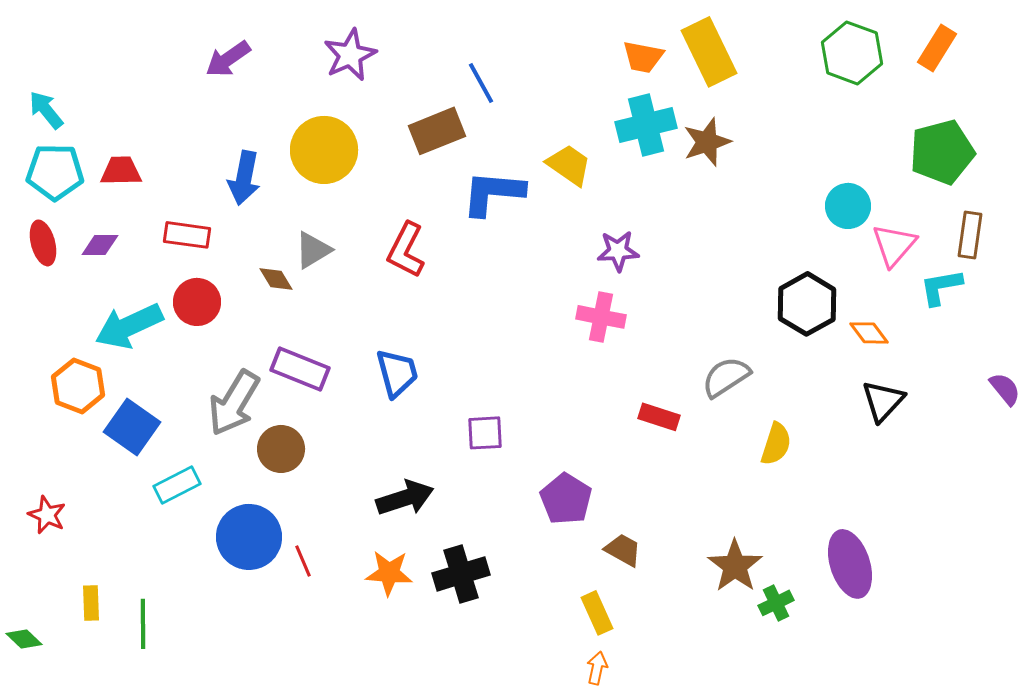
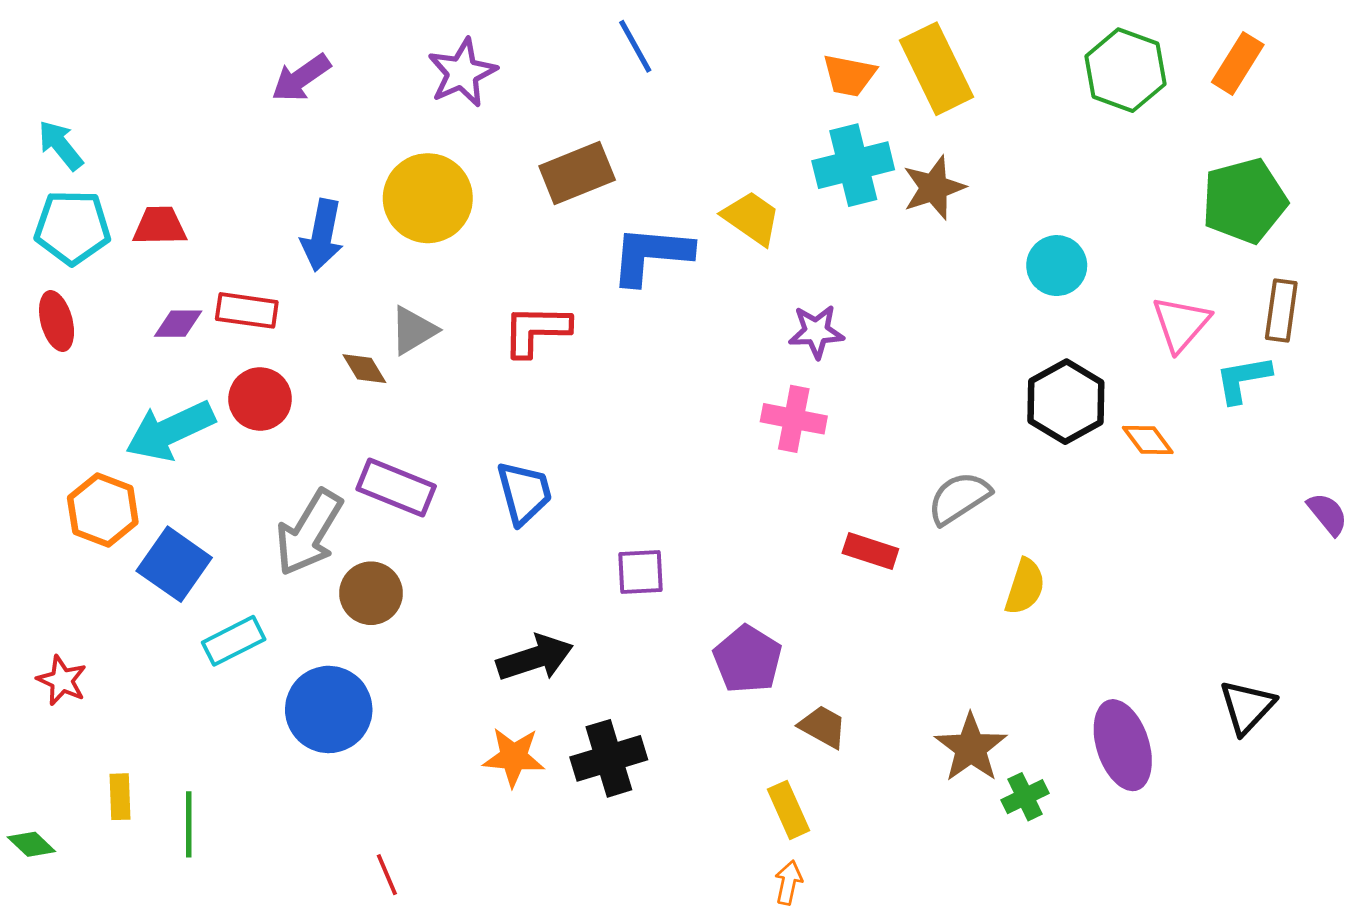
blue line: (481, 83) -> (635, 46), moved
cyan circle: (848, 206) -> (1057, 266), moved
purple diamond: (100, 245) -> (178, 324), moved
red L-shape: (406, 250) -> (536, 330), turned 64
black triangle: (883, 401) -> (1247, 707), moved
red line: (303, 561) -> (387, 875), moved

